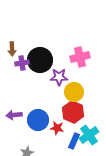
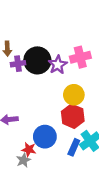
purple star: (59, 77) -> (58, 65), moved, turned -30
blue circle: (38, 120) -> (45, 137), moved
red star: (57, 128) -> (29, 150), moved

